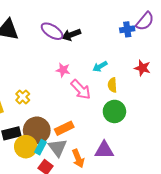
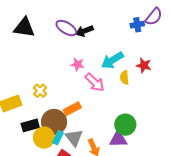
cyan arrow: (100, 66) -> (112, 60), size x1.6
red star: (142, 68) -> (144, 65), moved
green circle: (114, 111) -> (125, 125), moved
orange rectangle: (64, 128) -> (72, 109), moved

